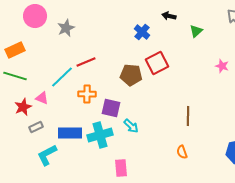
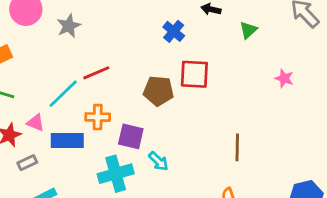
red square: (157, 63) -> (194, 74), turned 30
blue rectangle: (70, 133) -> (67, 141), moved

